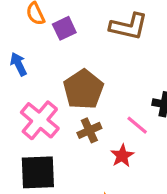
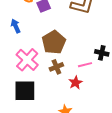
pink line: (137, 125) -> (85, 65), turned -56

